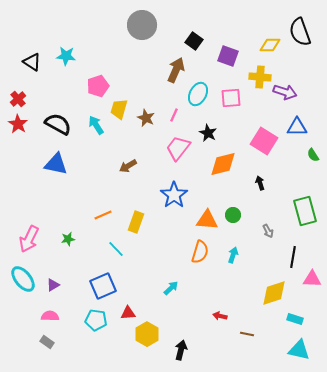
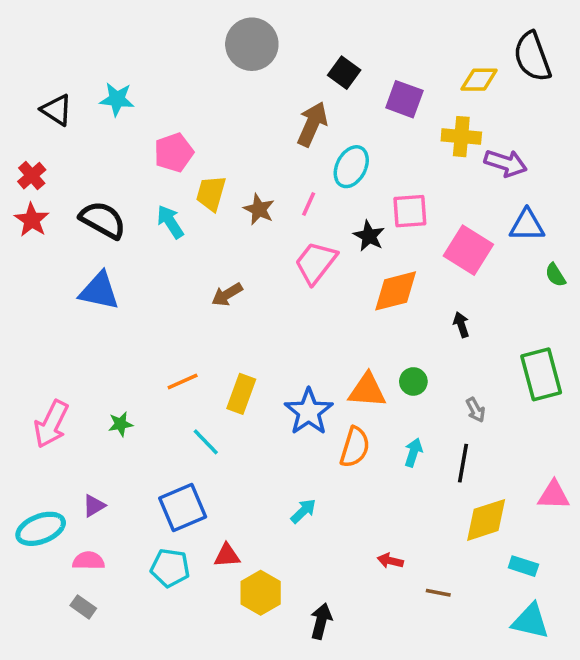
pink square: (231, 98) -> (410, 211), moved
blue star: (174, 195) -> (309, 412), moved
black line: (293, 257) -> (463, 463), moved
cyan ellipse: (23, 279) -> (41, 529), moved, turned -72

